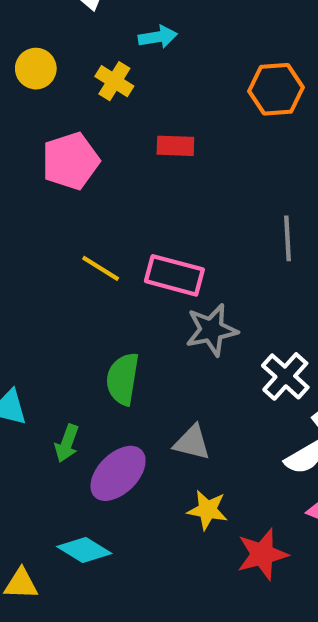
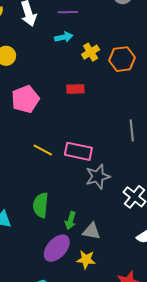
yellow cross: (114, 81) -> (91, 52), moved, turned 30
green semicircle: (123, 379) -> (41, 205), moved
green arrow: (67, 443) -> (70, 221), moved
yellow star: (207, 510) -> (86, 260), moved

